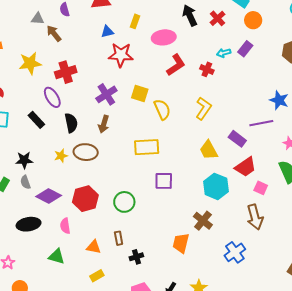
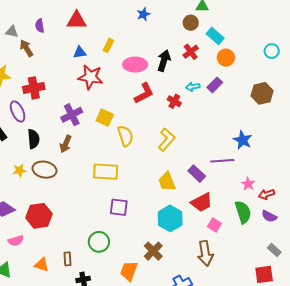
black arrow: (190, 15) -> (164, 61), moved, turned 35
green circle: (124, 202) -> (99, 242), moved
pink semicircle: (65, 226) -> (16, 241), turned -105

